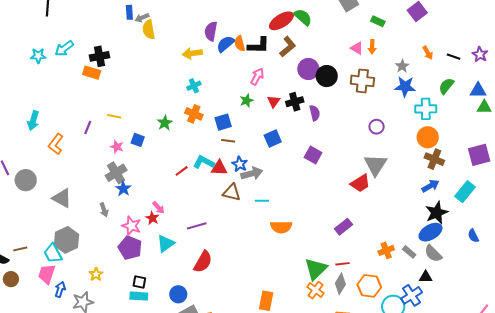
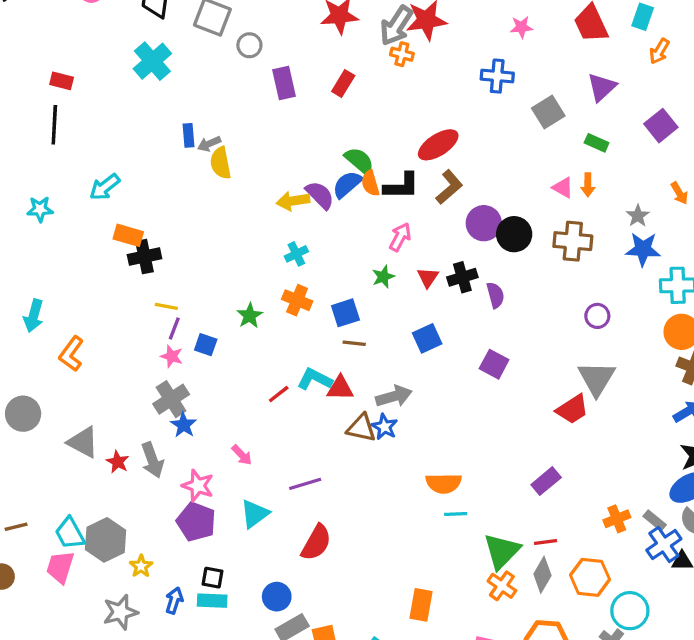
green semicircle: (303, 17) -> (359, 161), moved
purple semicircle: (211, 31) -> (320, 195), moved, turned 126
cyan arrow: (64, 49) -> (105, 187), moved
black cross: (99, 56) -> (144, 257), moved
purple line: (88, 128) -> (174, 329), moved
blue star: (240, 164) -> (384, 427), moved
cyan line: (262, 201) -> (456, 514), moved
gray arrow: (104, 210) -> (152, 460), size x1.5
red star: (152, 218) -> (118, 462), moved
gray hexagon: (66, 240) -> (106, 540), moved
blue arrow: (60, 289) -> (174, 601), moved
blue cross: (412, 295) -> (664, 545), moved

